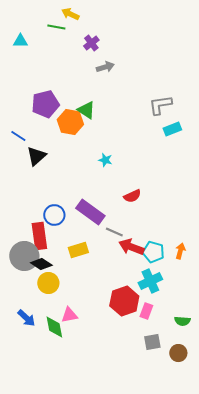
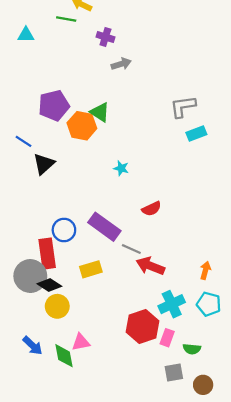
purple cross: (91, 43) -> (105, 37), turned -35
cyan pentagon: (153, 252) -> (209, 304), moved
green semicircle: (182, 321) -> (192, 349), moved

